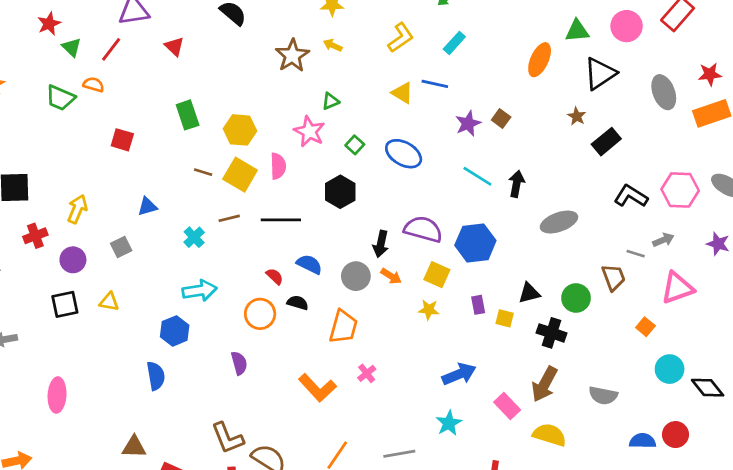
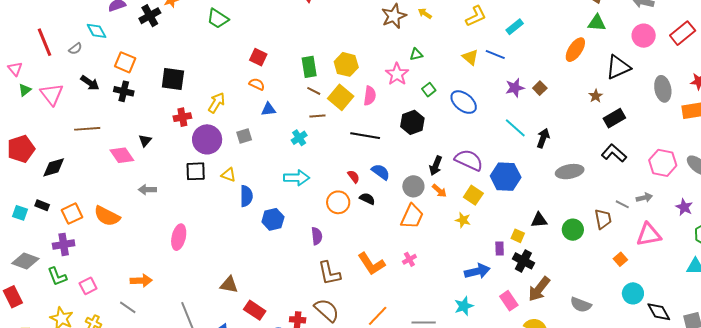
green triangle: (577, 31) -> (597, 23), moved
orange semicircle: (94, 85) -> (257, 84), moved
green rectangle: (188, 115) -> (309, 67), moved
black L-shape: (631, 196) -> (614, 153), moved
brown line: (229, 218) -> (317, 116), moved
purple circle: (73, 260) -> (207, 139), size x1.5
purple rectangle: (478, 305) -> (500, 249), moved
orange trapezoid: (343, 327) -> (412, 216), moved
blue hexagon: (175, 331) -> (273, 219), moved
black cross: (552, 333) -> (523, 261), moved
blue semicircle: (156, 376) -> (246, 196), moved
brown L-shape: (228, 438) -> (329, 273), moved

